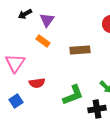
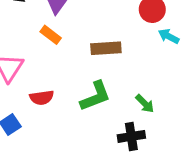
green L-shape: (73, 95) -> (95, 96), moved

